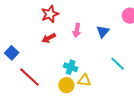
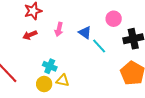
blue triangle: (103, 31) -> (85, 33), turned -40
cyan line: (118, 64) -> (99, 46), moved

